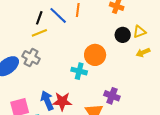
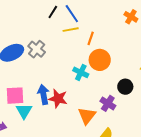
orange line: (78, 10) -> (91, 38), moved
yellow line: (39, 33) -> (71, 30), moved
black circle: (123, 35) -> (125, 87), moved

